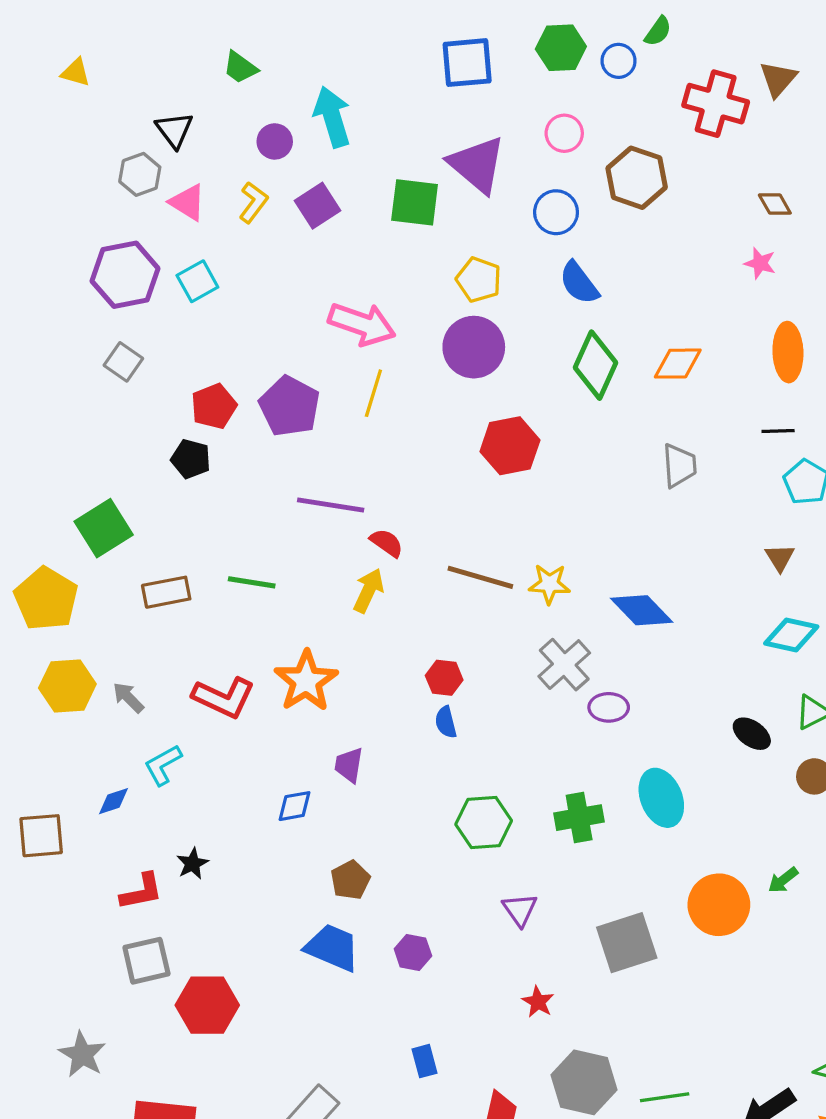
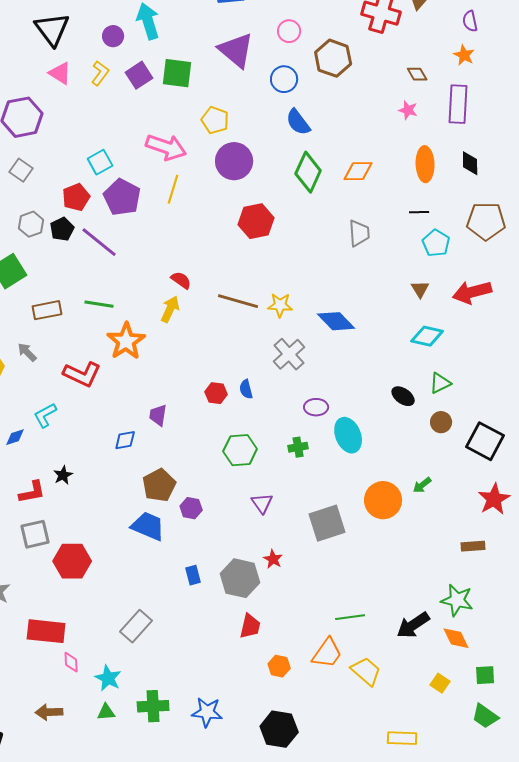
black triangle: (174, 130) -> (52, 29), size x1.5
gray hexagon: (140, 174) -> (31, 224), moved
green square: (415, 202) -> (177, 73), moved
yellow pentagon: (479, 280) -> (215, 120), moved
cyan square: (197, 281) -> (100, 162), moved
black pentagon: (191, 459) -> (62, 229), turned 30
purple line: (331, 505) -> (99, 242), moved, turned 30
red hexagon: (444, 678) -> (216, 393), moved
orange star: (306, 681) -> (126, 341), moved
gray arrow: (128, 697) -> (27, 352), moved
purple ellipse: (609, 707) -> (316, 407), moved
blue semicircle: (446, 722) -> (246, 389), moved
green cross: (579, 818) -> (298, 447), size x0.7
brown pentagon: (350, 880) -> (159, 485), size x1.4
purple hexagon: (413, 952) -> (191, 508), moved
blue rectangle: (424, 1061) -> (193, 575), moved
gray hexagon: (584, 1082) -> (240, 578), moved

